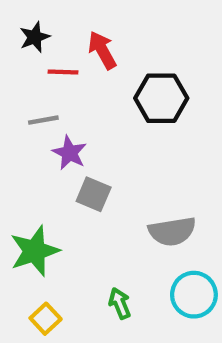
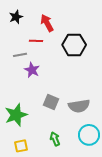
red line: (63, 72) -> (36, 41), moved
gray square: (94, 194) -> (51, 102), moved
yellow square: (46, 319) -> (21, 146), turned 32

